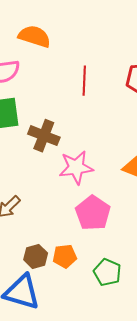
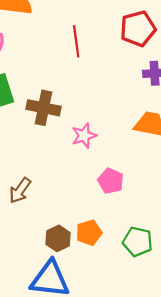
pink star: (76, 167) -> (84, 136), size x0.7
pink pentagon: (93, 213) -> (111, 181), size x0.7

